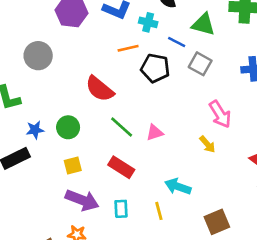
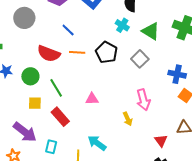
cyan cross: (148, 22) -> (122, 25), moved
blue line: (177, 42) -> (68, 30), moved
orange line: (128, 48) -> (77, 52), moved
red semicircle: (100, 89) -> (49, 54), moved, turned -35
green line: (122, 127) -> (56, 88), moved
yellow square: (73, 165) -> (35, 103), moved

